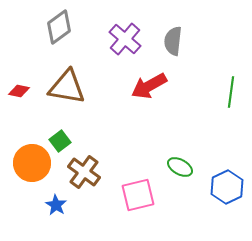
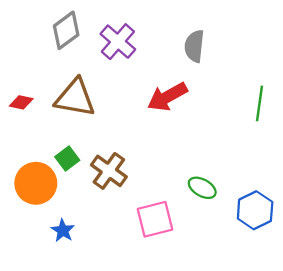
purple cross: (125, 39) -> (118, 42), moved
brown cross: (84, 172) -> (109, 171), moved

